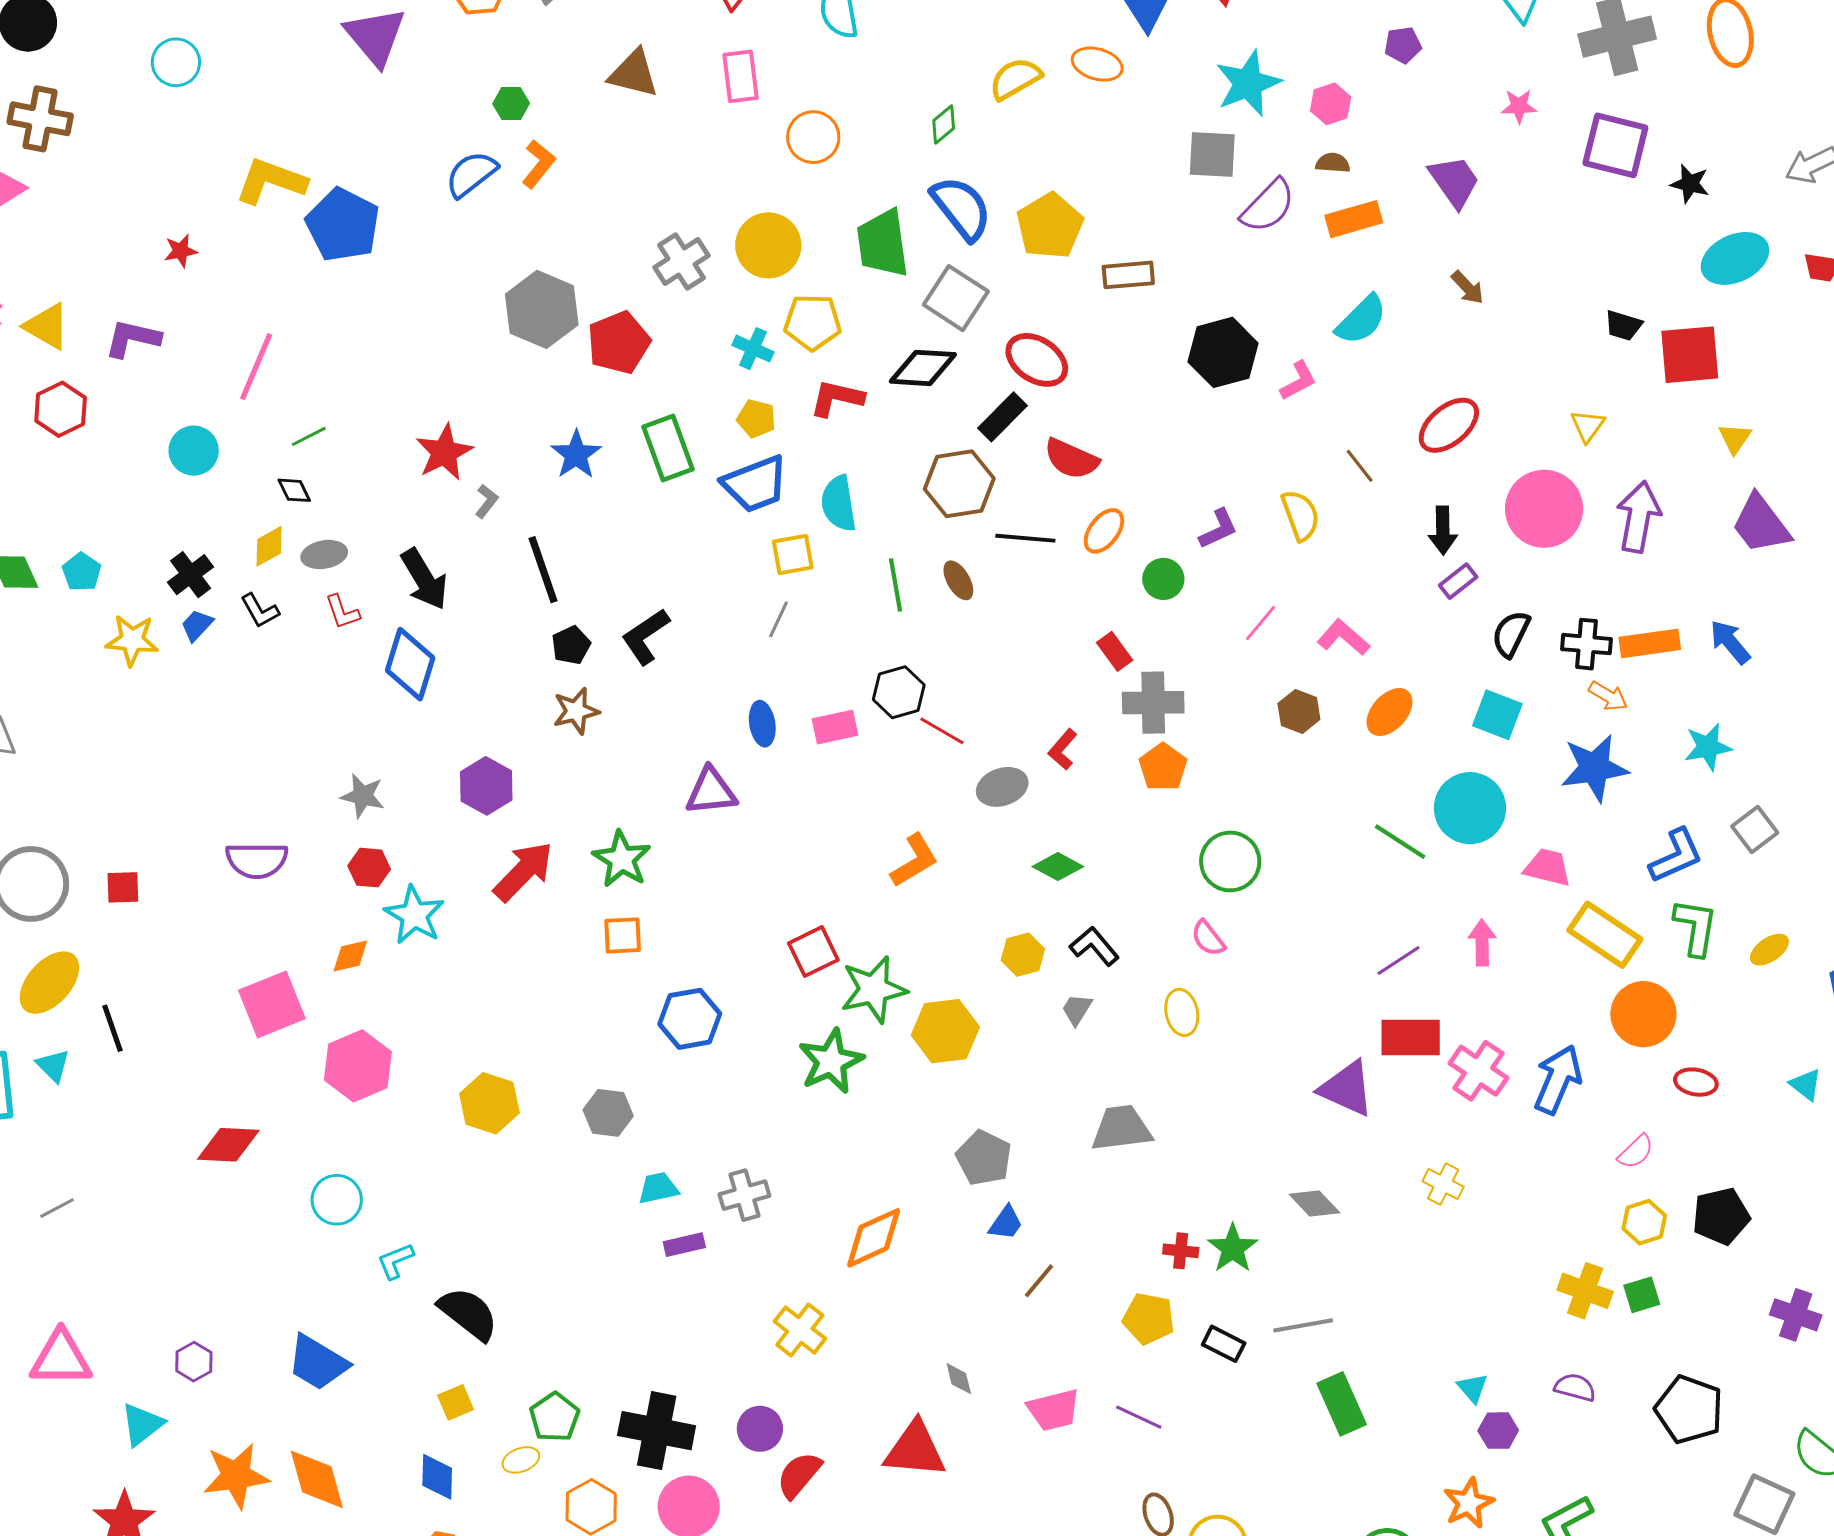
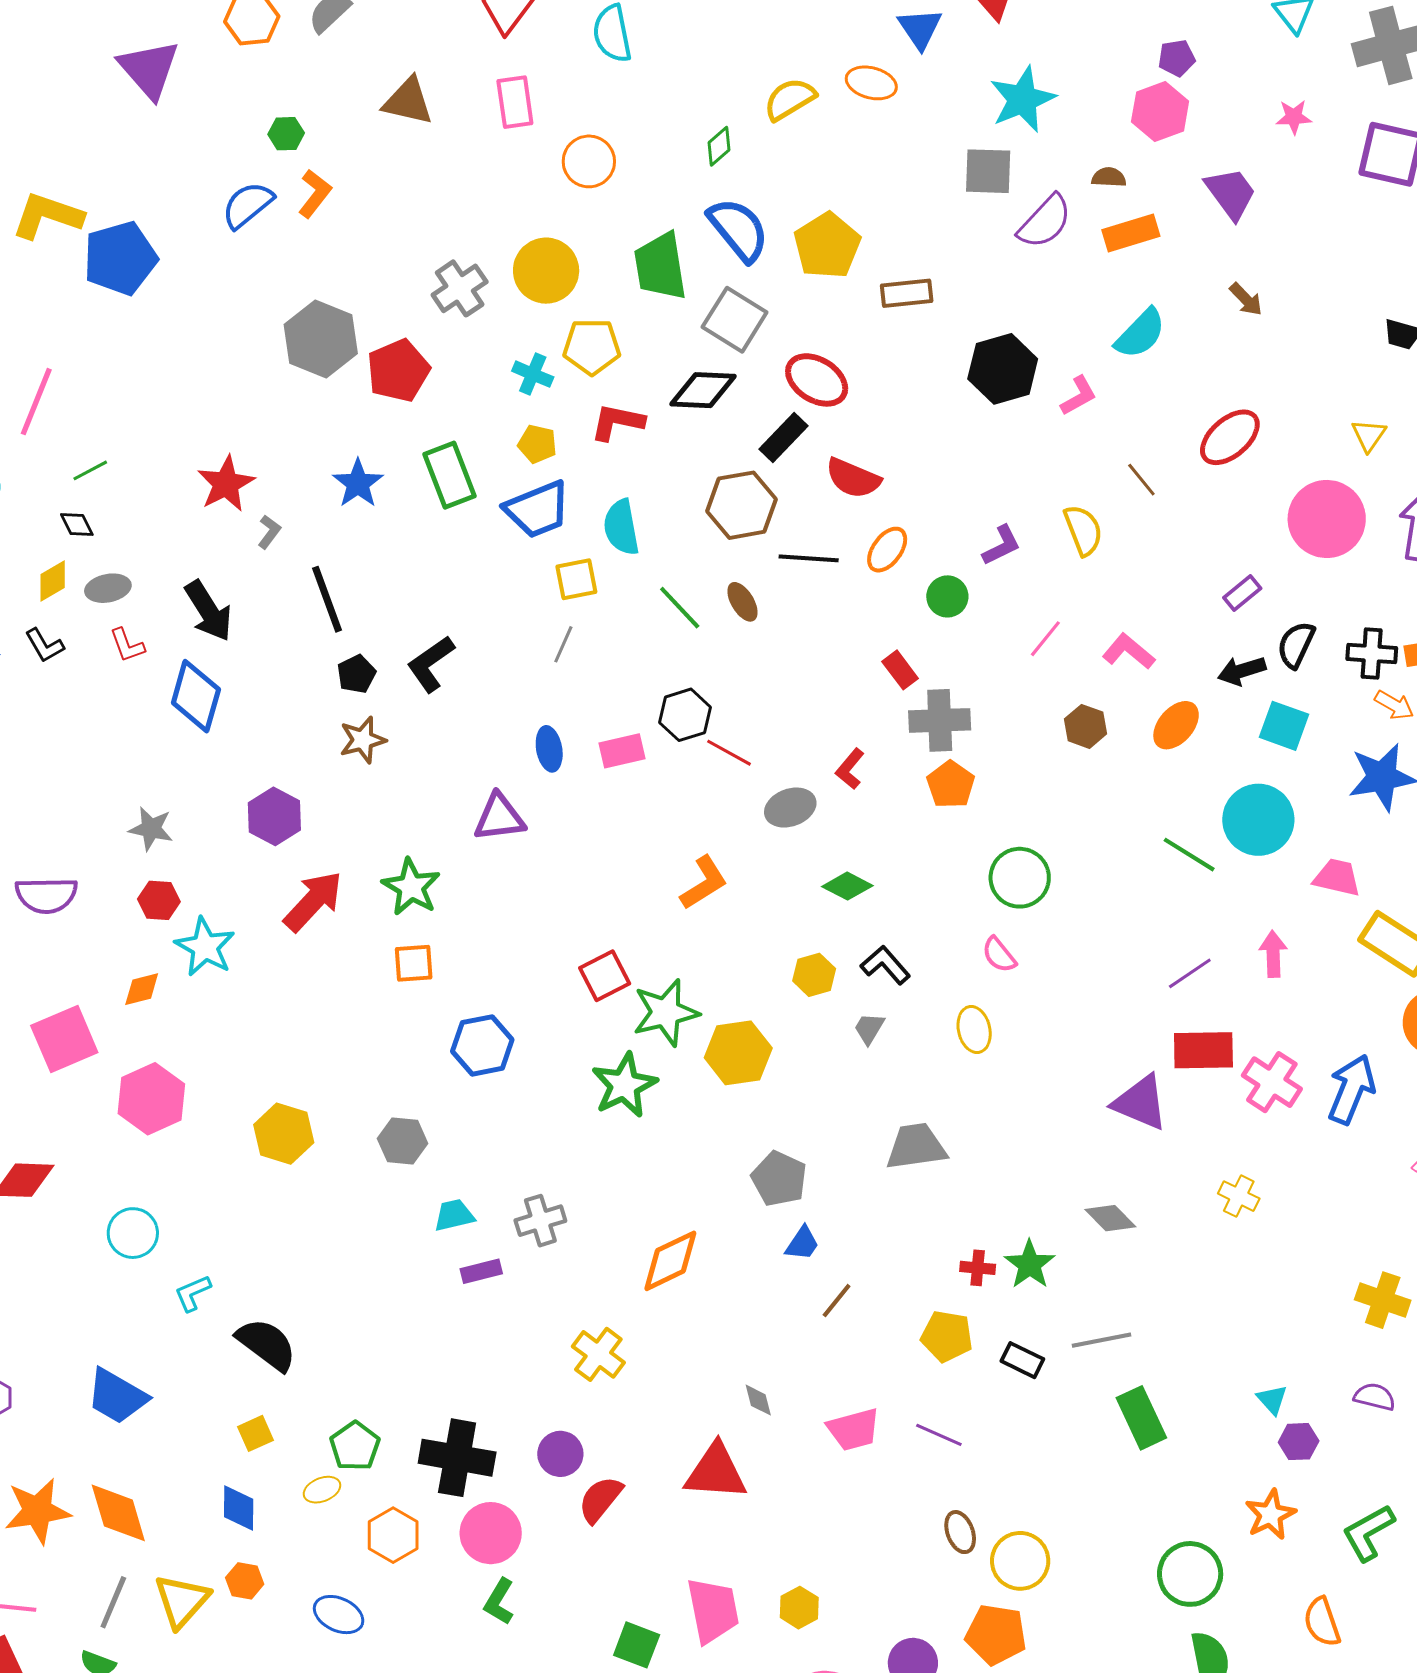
pink hexagon: (1331, 104) -> (1160, 111), moved, size x1.4
blue pentagon: (343, 225) -> (120, 258), turned 30
black arrow: (1443, 530) -> (1242, 671), moved, turned 75
green line: (895, 585) -> (680, 608), turned -32

